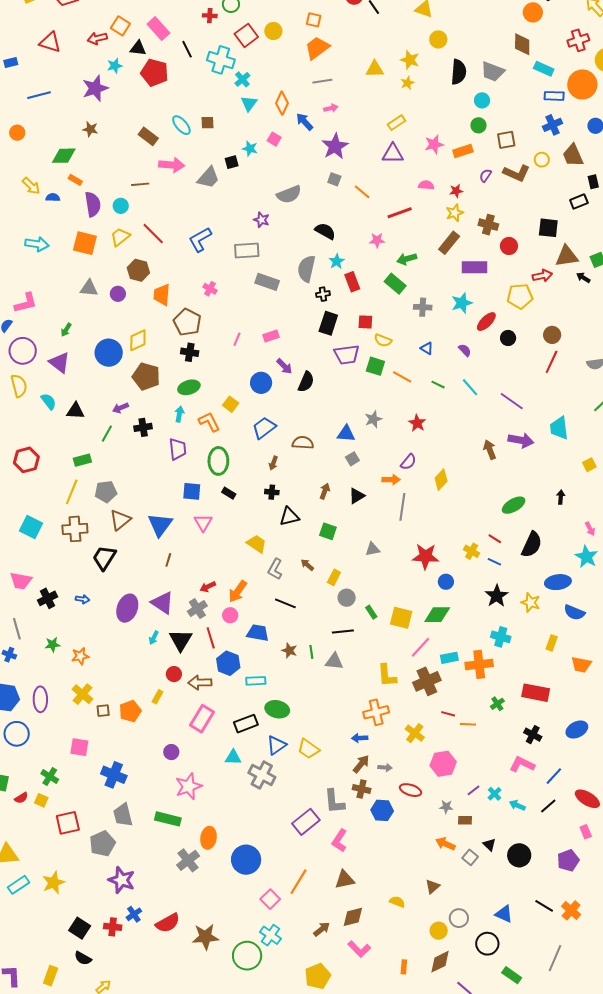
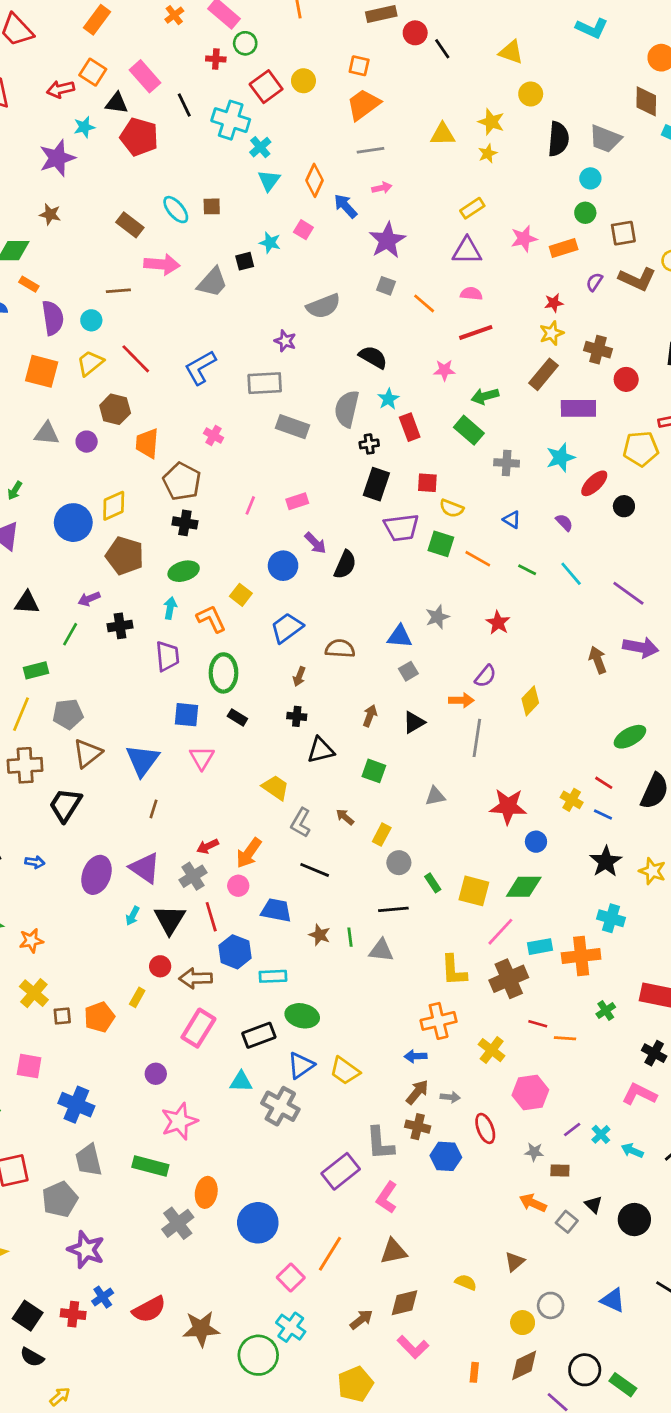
pink semicircle: (426, 185) -> (471, 294), moved
red ellipse: (411, 790) -> (485, 1128), turned 50
black circle: (487, 944) -> (585, 1370), moved

